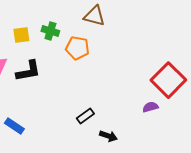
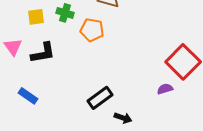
black rectangle: (85, 116) -> (100, 98), size x1.4
blue rectangle: (14, 126) -> (28, 96), moved

